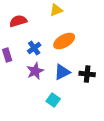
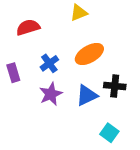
black cross: (87, 74) -> (115, 86), moved
cyan square: (53, 100) -> (109, 133), moved

